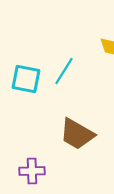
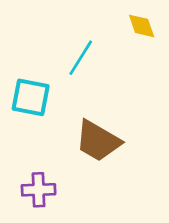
cyan square: (26, 79) -> (31, 97), moved

